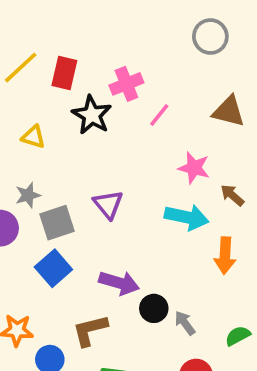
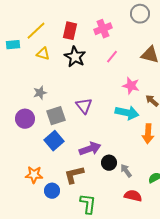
red rectangle: (64, 73) -> (70, 31), moved
pink cross: (126, 84) -> (103, 29), moved
yellow triangle: (33, 137) -> (43, 54), moved
gray star: (28, 195) -> (40, 93), moved
purple arrow: (119, 283) -> (90, 149), turned -35

